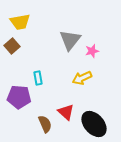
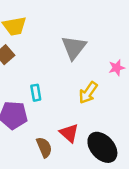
pink star: (92, 51) -> (117, 68), moved
yellow arrow: (82, 78) -> (88, 93), turned -30

